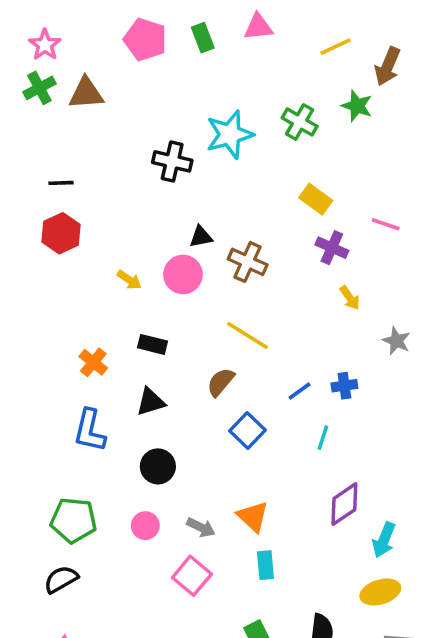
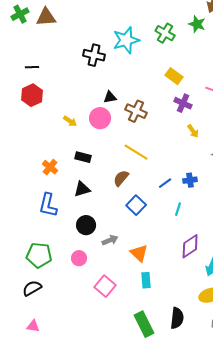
gray arrow: (201, 527) -> (110, 240), moved, turned -49

